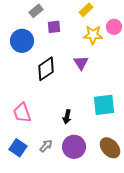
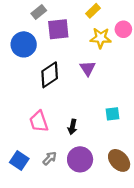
purple square: (54, 27) -> (58, 29), size x1.5
cyan square: (104, 105) -> (113, 114), size x0.6
pink trapezoid: (22, 113) -> (39, 121), moved

